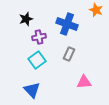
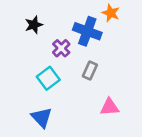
orange star: (96, 10) -> (111, 13), moved
purple cross: (39, 37) -> (61, 48), moved, turned -32

